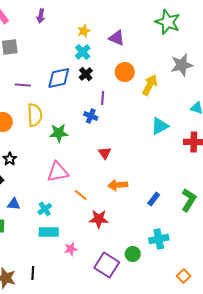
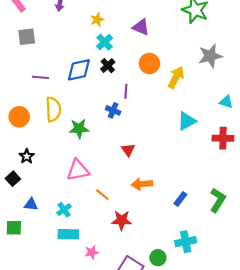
yellow star: (84, 31) -> (97, 20), moved

